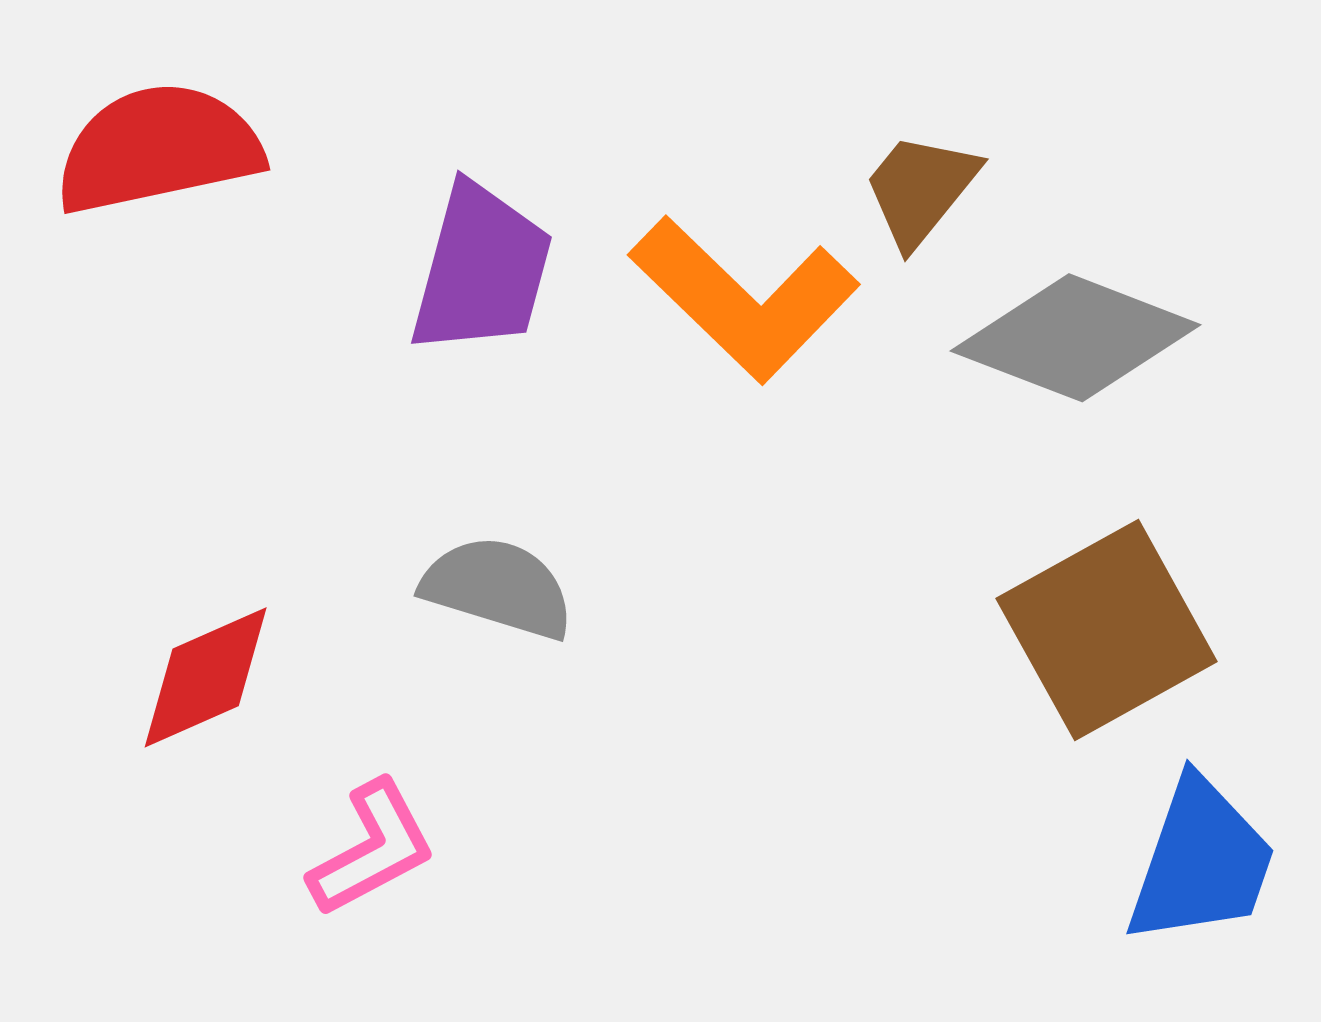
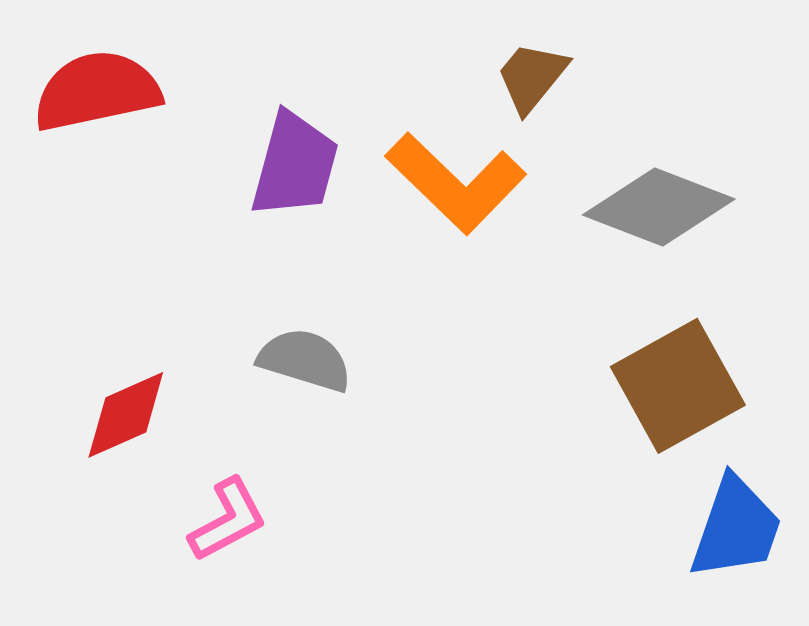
brown trapezoid: (921, 189) -> (532, 77), moved

